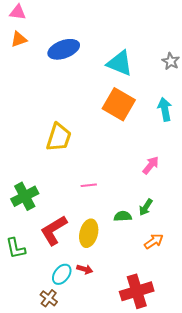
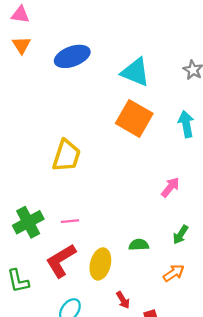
orange triangle: (19, 39) -> (21, 45), turned -42
pink line: (89, 185) -> (70, 221), moved
green arrow: (146, 207) -> (181, 235), moved
red arrow: (85, 269) -> (123, 300), moved, turned 42

